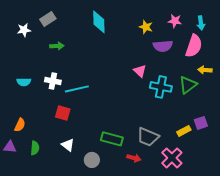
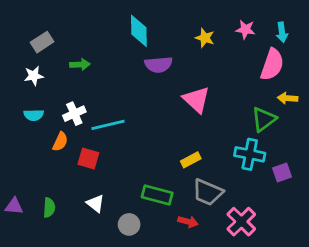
gray rectangle: (48, 19) -> (42, 42), moved
white star: (24, 30) -> (34, 76), moved
purple semicircle: (163, 46) -> (159, 65), moved
pink triangle: (140, 71) -> (196, 100), size x1.5
white cross: (53, 81) -> (74, 114), turned -35
cyan cross: (161, 87) -> (250, 154), moved
orange semicircle: (20, 125) -> (60, 142), moved
yellow rectangle: (184, 131) -> (191, 160), moved

